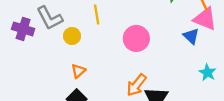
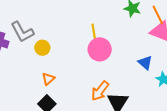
yellow line: (97, 15) -> (94, 32), moved
blue triangle: (191, 36) -> (145, 63), moved

